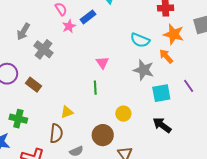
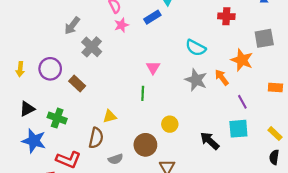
blue rectangle: (88, 17) -> (152, 17), moved
orange star: (174, 34) -> (242, 60), moved
orange arrow: (166, 56) -> (222, 77), moved
cyan square: (161, 93) -> (238, 129), moved

